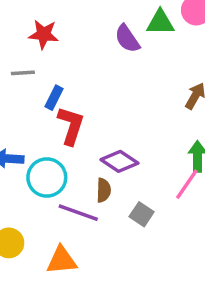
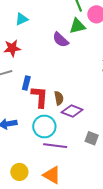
cyan circle: (47, 177) -> (44, 126), moved
brown semicircle: (104, 190) -> (59, 98), moved
orange triangle: (62, 260) -> (52, 175), turned 48

